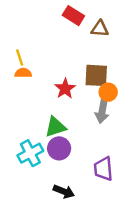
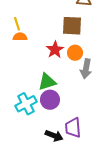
brown square: (96, 75) -> (72, 26), moved
orange circle: (108, 92) -> (75, 53), moved
purple trapezoid: (103, 169) -> (73, 128), moved

